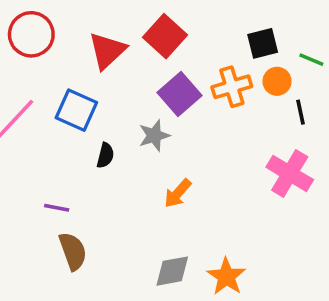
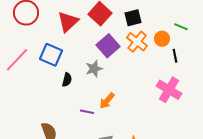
black square: (263, 43) -> (133, 18), moved
orange cross: (232, 87) -> (137, 42), turned -35
purple line: (57, 208) -> (87, 112), moved

